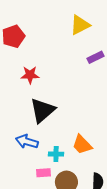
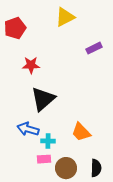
yellow triangle: (80, 25) -> (65, 17), moved
cyan cross: (56, 154) -> (48, 141), moved

